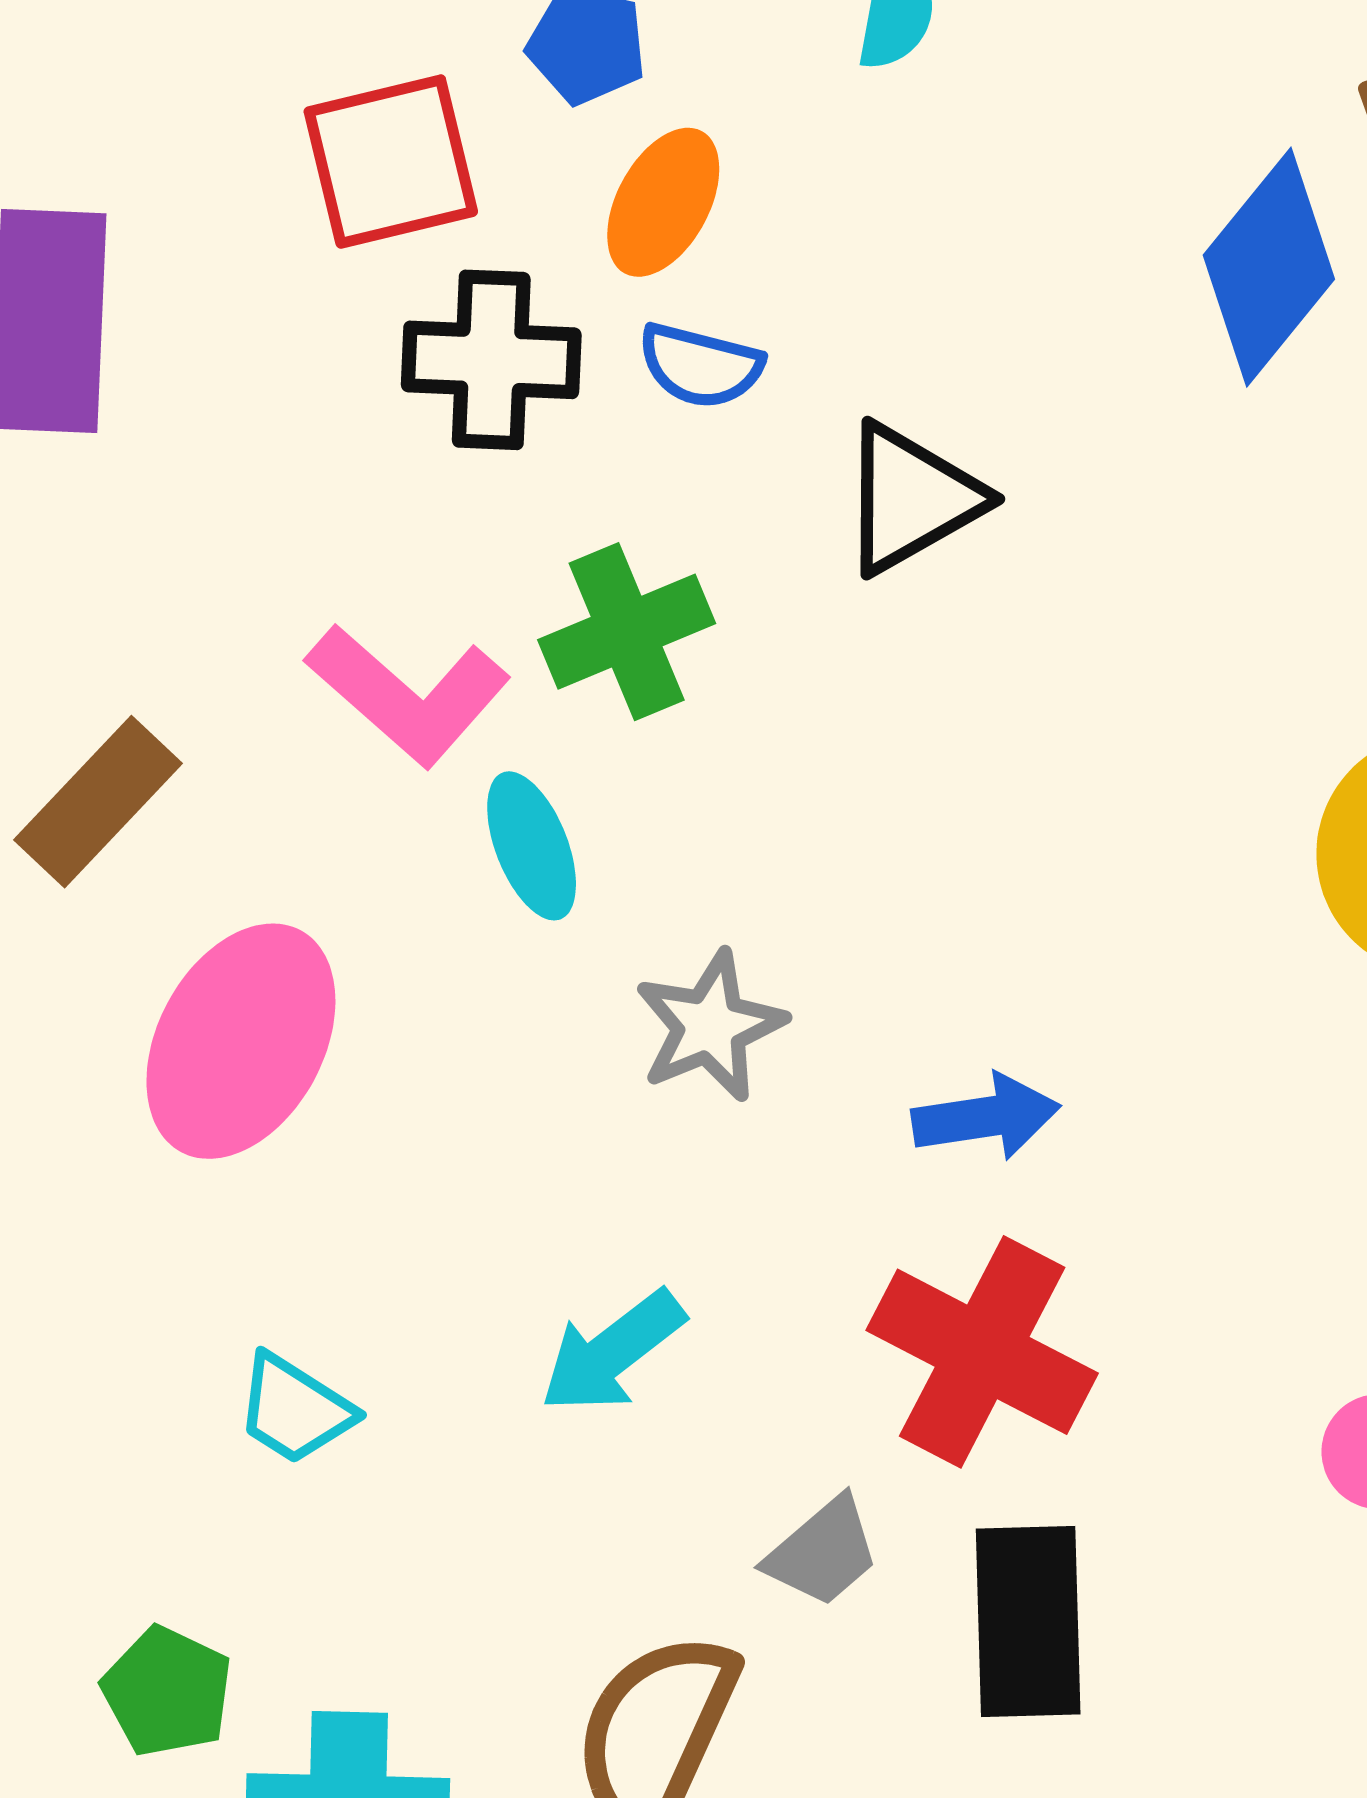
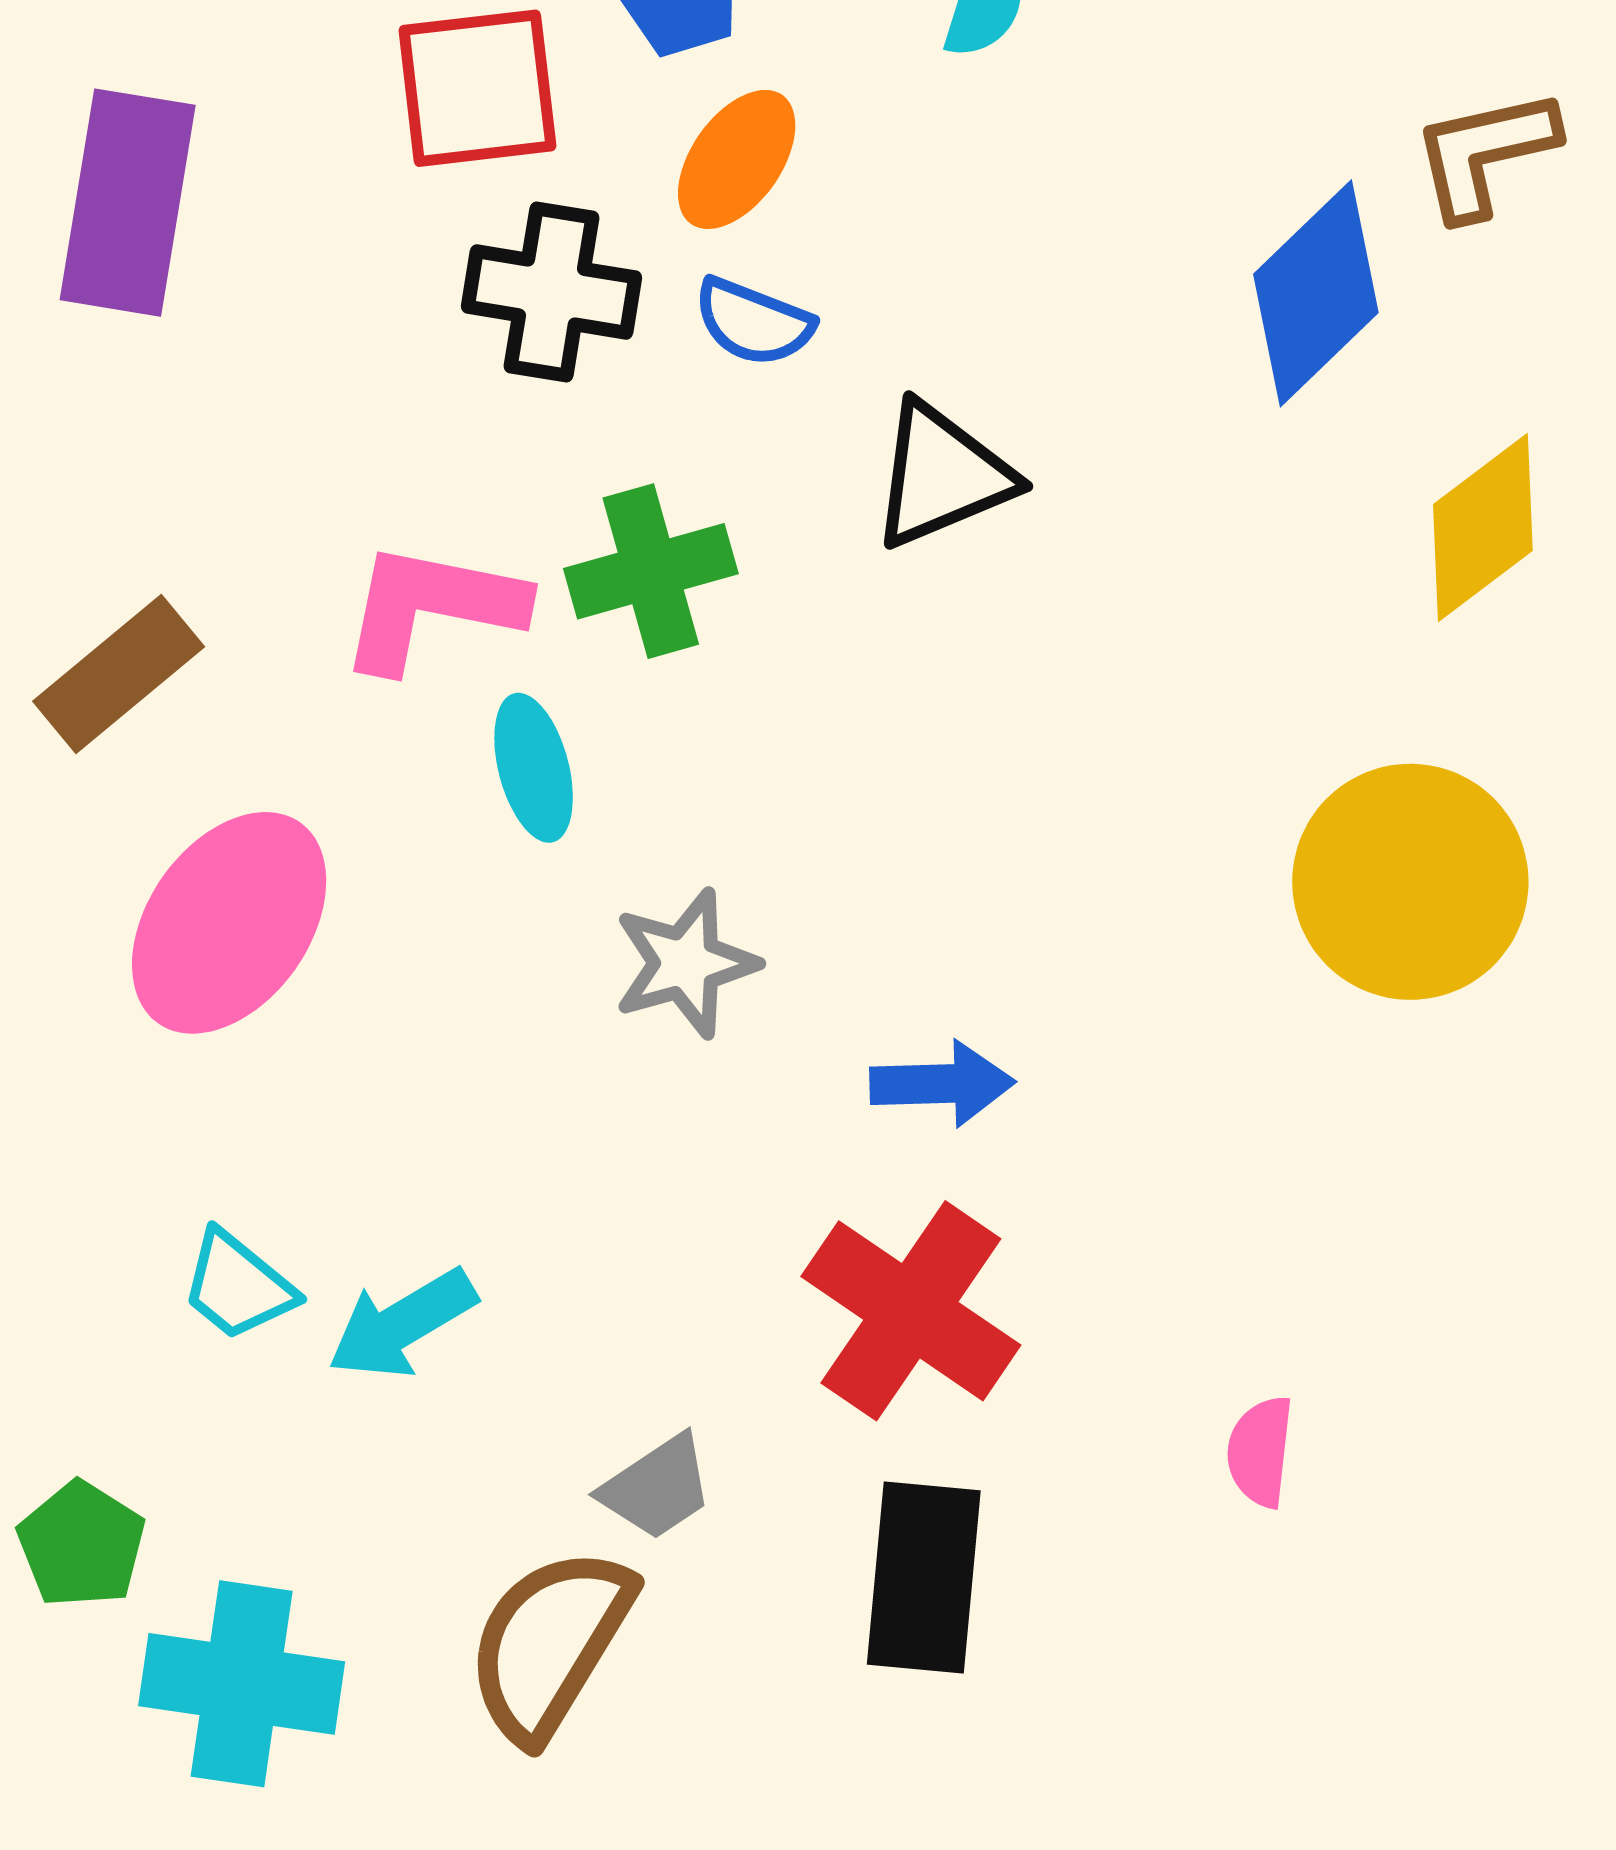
pink L-shape: (408, 695) -> (432, 607), turned 143
cyan arrow: (612, 1352) -> (402, 1324), moved
gray trapezoid: (823, 1552) -> (657, 1487), moved

